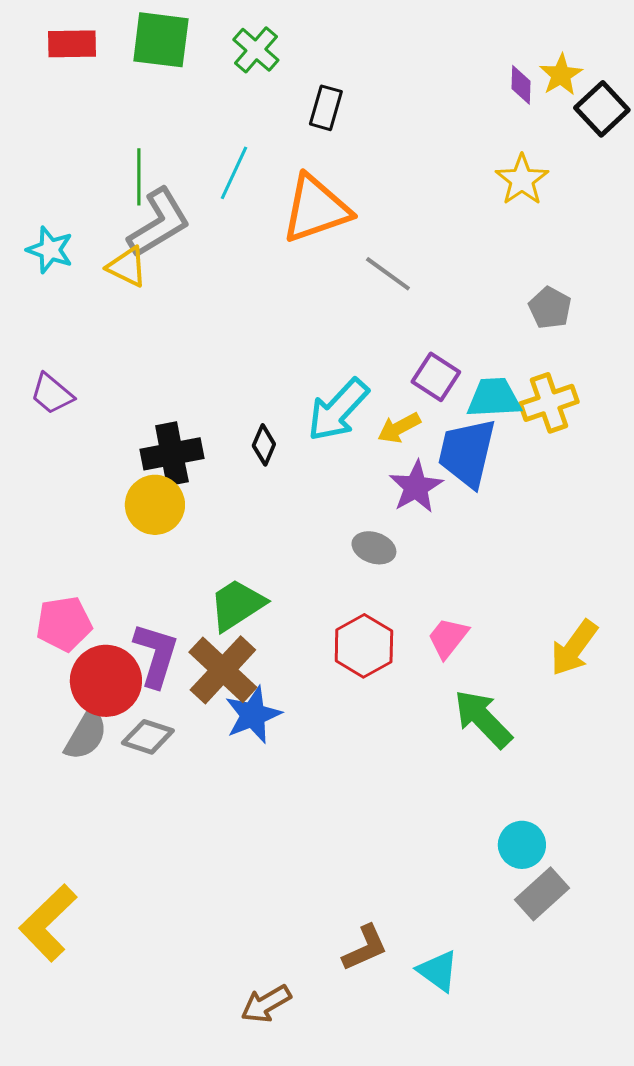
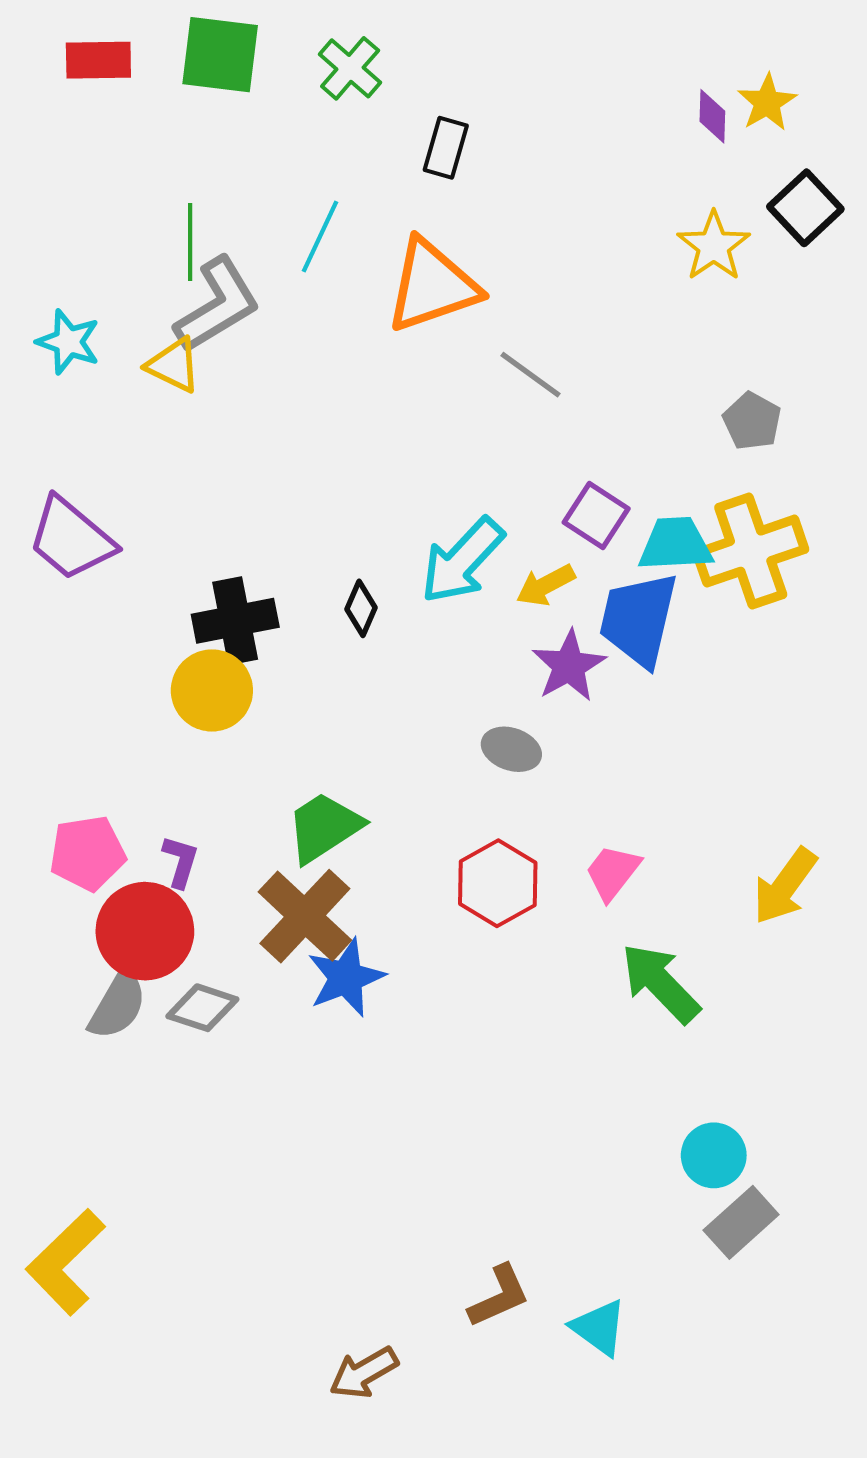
black square: (602, 109) -> (805, 208), moved
purple trapezoid: (52, 394) -> (71, 539), size x1.5
yellow cross: (549, 403) -> (751, 551), size x1.4
purple L-shape: (156, 655) -> (180, 861), moved, size x0.6

